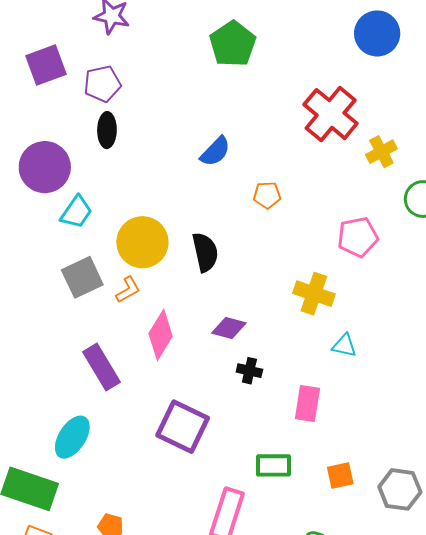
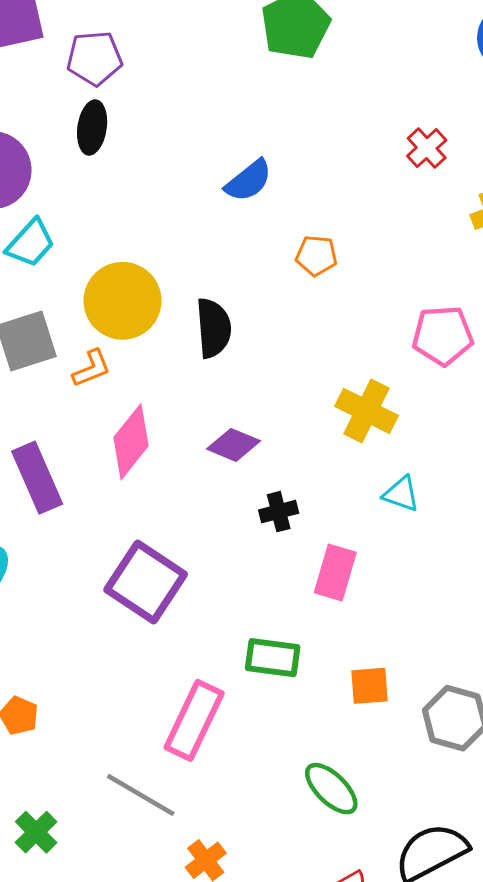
red cross: (331, 114) -> (427, 148), size x0.5
black cross: (249, 371) -> (279, 512), moved, turned -35

